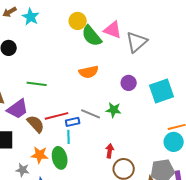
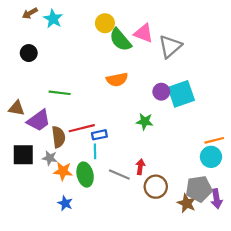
cyan square: (162, 91) -> (181, 94), moved
gray line: (91, 114) -> (119, 175), moved
brown semicircle: (36, 124) -> (59, 137), turned 36
gray star: (23, 170) -> (50, 158), moved

